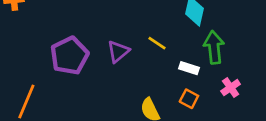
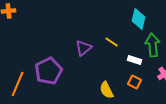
purple pentagon: (69, 56) -> (49, 71), moved

